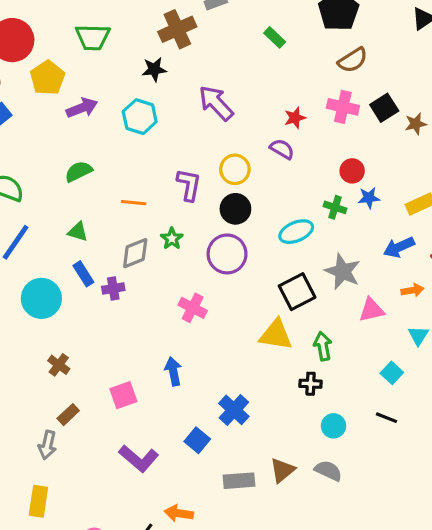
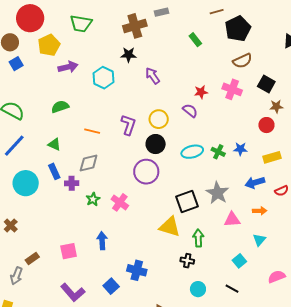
black star: (154, 69) -> (129, 55), moved
purple arrow: (216, 103) -> (153, 76), size x0.7
black square: (384, 108) -> (266, 84), moved, turned -36
red circle: (352, 171) -> (266, 125), moved
cyan ellipse: (296, 232) -> (192, 152), moved
green star: (172, 239) -> (93, 199), moved
brown cross: (59, 365) -> (11, 226), moved
blue cross: (234, 410) -> (137, 270), turned -36

